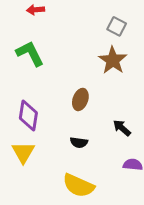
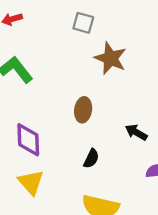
gray square: (117, 26) -> (83, 23), moved
black semicircle: (79, 142) -> (91, 158), turned -60

